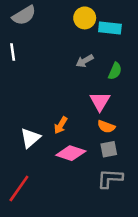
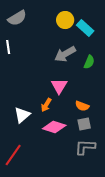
cyan rectangle: (110, 28) -> (85, 28), turned 36
gray arrow: (85, 61) -> (65, 54), size x1.5
pink triangle: (100, 101) -> (59, 86), moved

